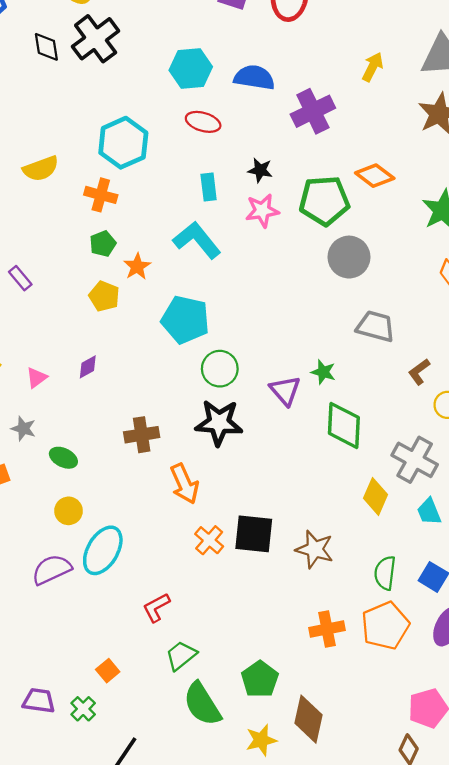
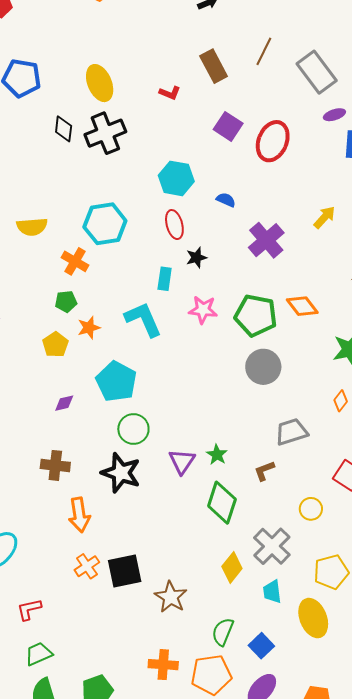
blue semicircle: (254, 78) -> (226, 200), size x0.6
purple cross: (313, 111) -> (266, 240), turned -30
red ellipse: (203, 122) -> (174, 225), turned 44
black star: (260, 170) -> (196, 258), moved, turned 30
gray trapezoid: (376, 326) -> (291, 432), moved, turned -48
purple diamond: (88, 367) -> (64, 403), moved
brown L-shape: (419, 372) -> (264, 471), moved
black square: (254, 534) -> (125, 571), turned -33

